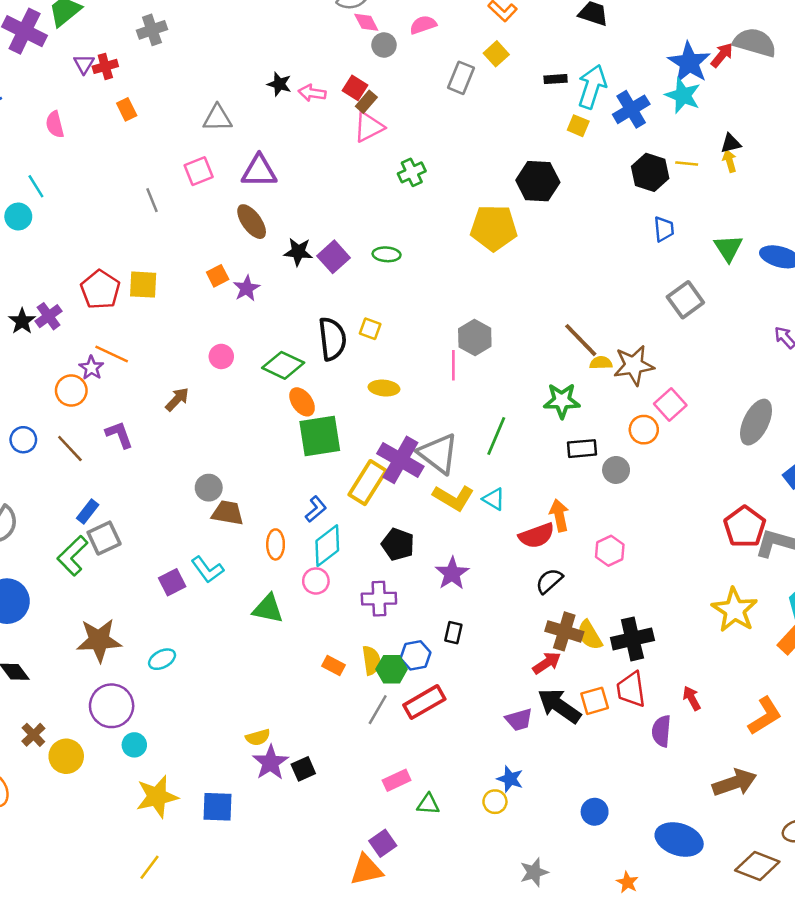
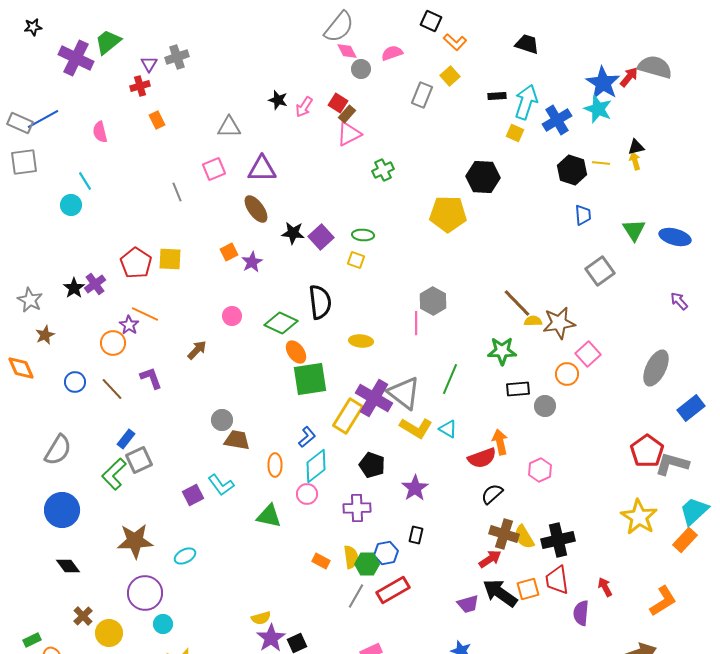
purple triangle: (84, 64) -> (149, 64), moved
pink arrow: (312, 93) -> (304, 107), turned -65
yellow square: (370, 329) -> (356, 260), moved

